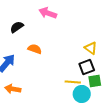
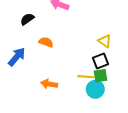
green square: (95, 81) -> (101, 76), moved
orange arrow: (13, 89) -> (49, 84), moved

